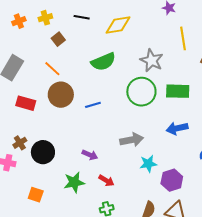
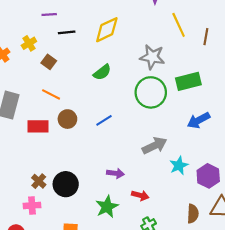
green semicircle: (103, 62) -> (102, 72), size x0.7
brown circle: (61, 95) -> (67, 119), size x0.7
red rectangle: (26, 103) -> (38, 126), moved

